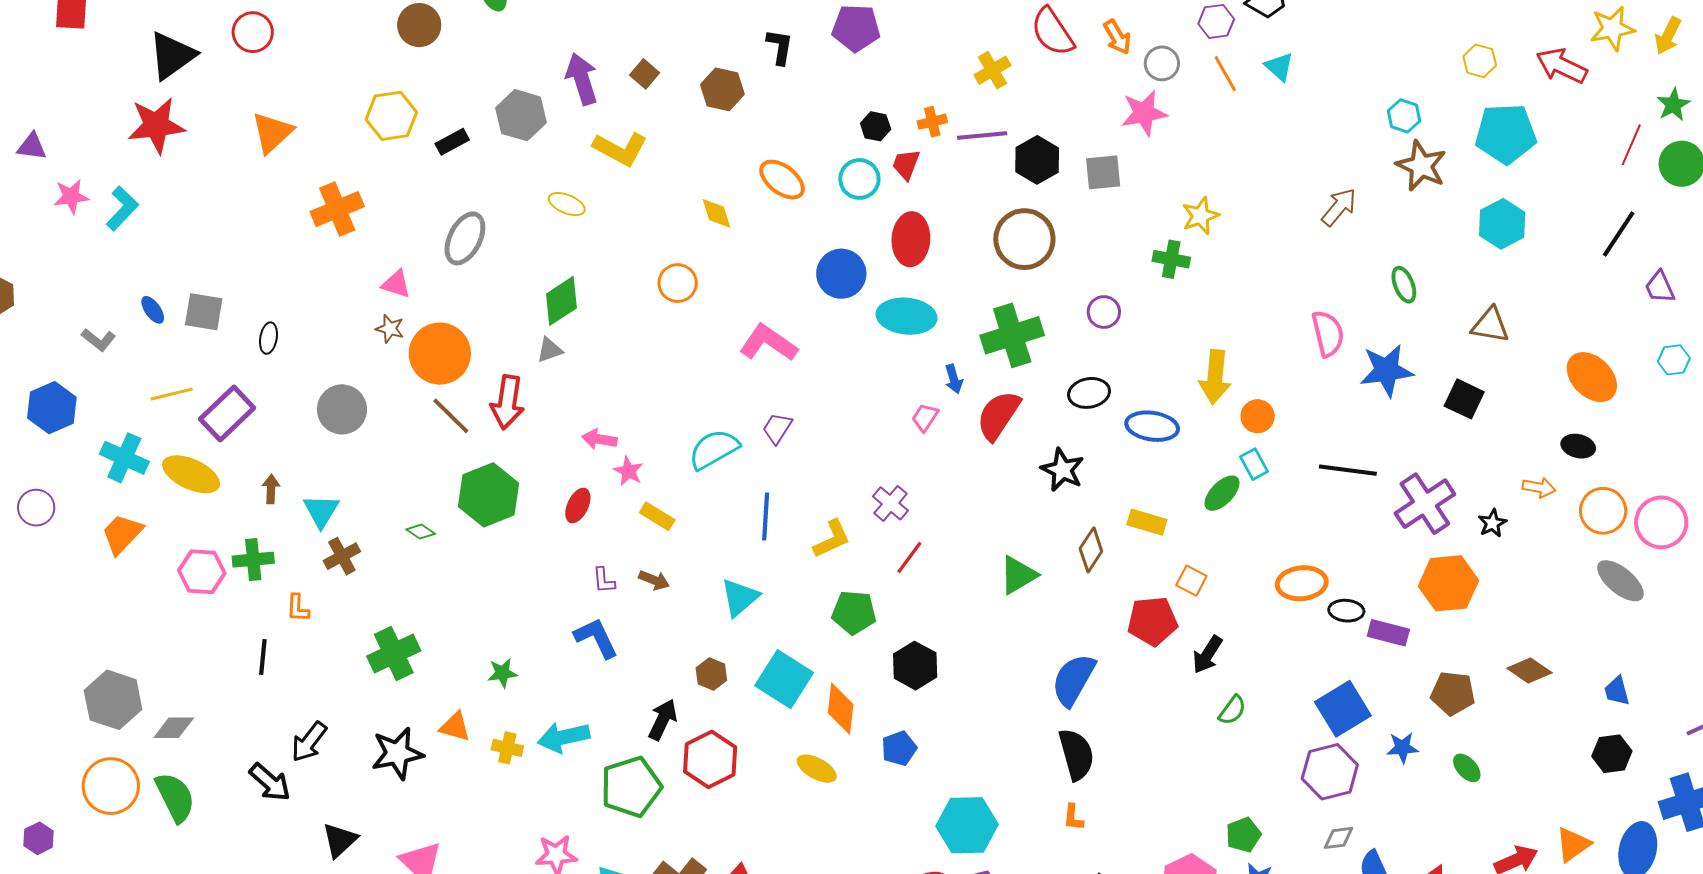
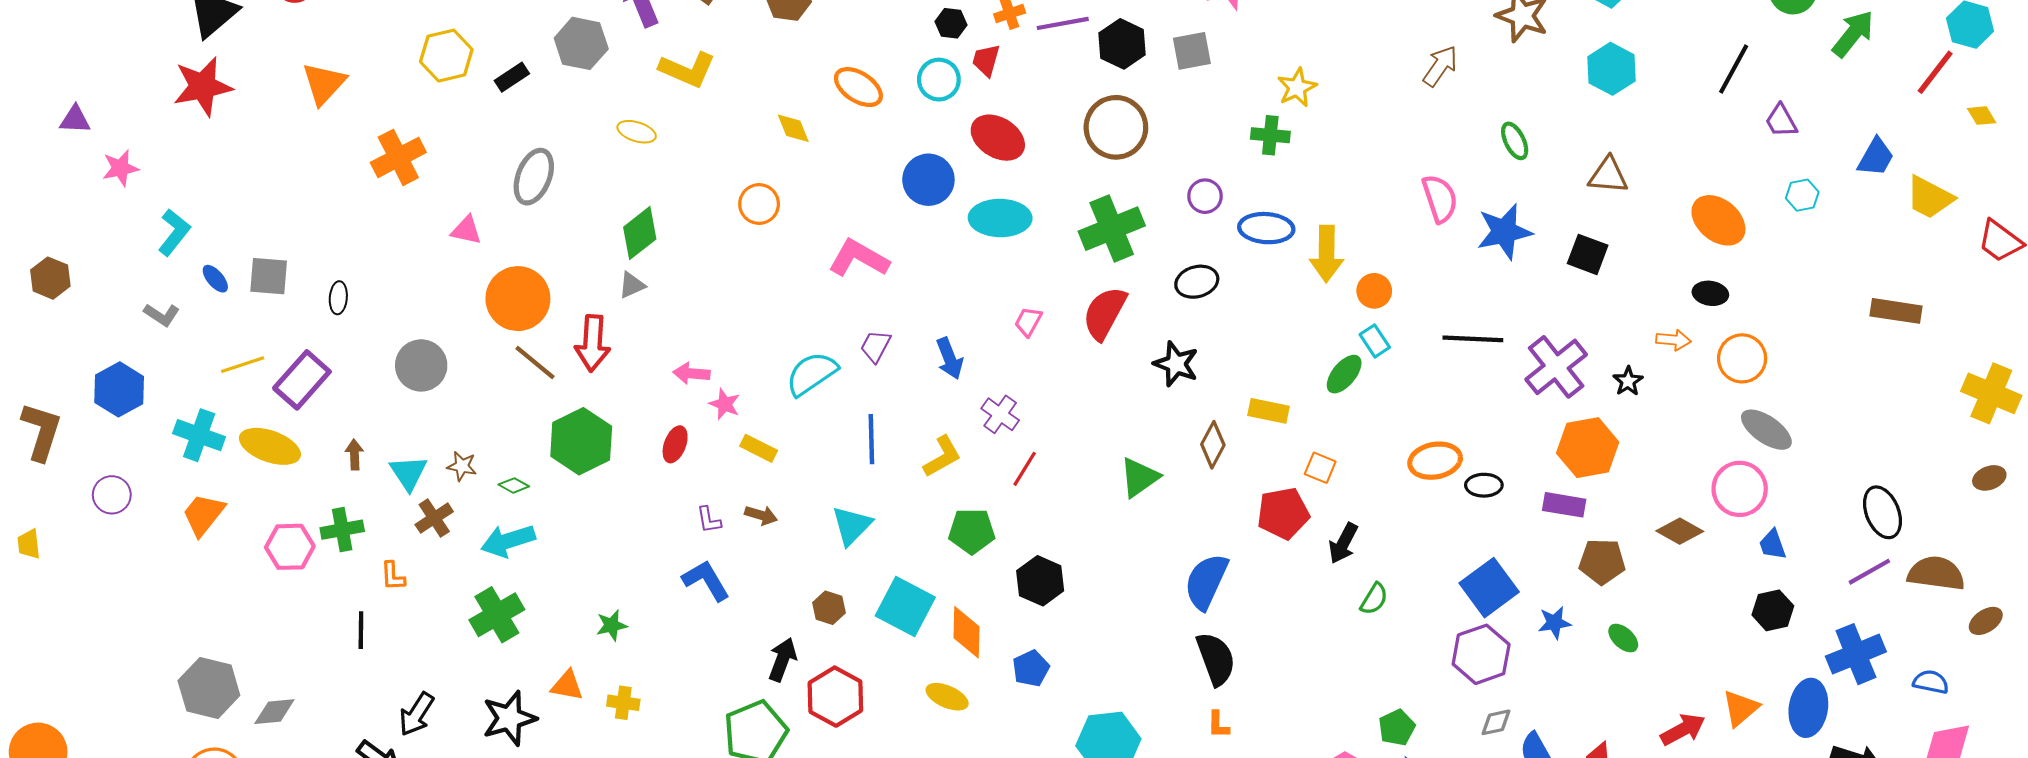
cyan L-shape: (122, 208) -> (174, 232), moved
red ellipse: (911, 239) -> (998, 138), turned -57
brown star: (390, 329) -> (462, 466), moved
blue arrow: (954, 379) -> (950, 358), moved, size x1.4
blue ellipse: (1152, 426) -> (1266, 228), moved
pink circle: (1661, 522) -> (1740, 489), moved
purple rectangle: (1388, 633) -> (1564, 505), moved
cyan arrow: (564, 737) -> (508, 541), moved

